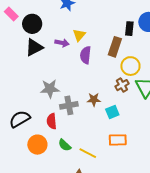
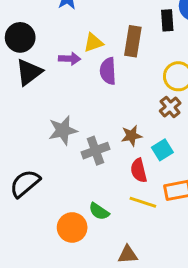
yellow triangle: (79, 35) -> (93, 43), turned 40
brown rectangle: (115, 47) -> (133, 41), moved
red semicircle: (52, 121) -> (139, 170), moved
orange circle: (37, 145) -> (72, 227), moved
yellow line: (88, 153) -> (143, 202), moved

